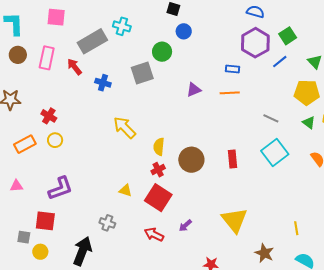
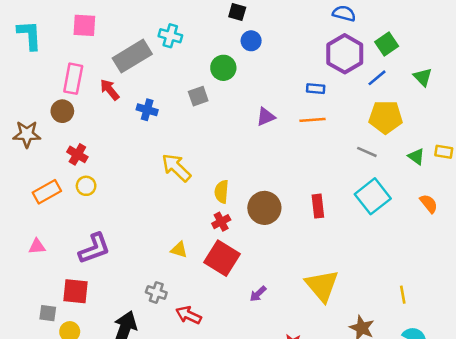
brown circle: (18, 55) -> (62, 111), moved
gray square: (142, 73) -> (198, 96), size x0.7
yellow pentagon: (307, 92) -> (386, 117), moved
red arrow: (154, 234) -> (189, 315), moved

